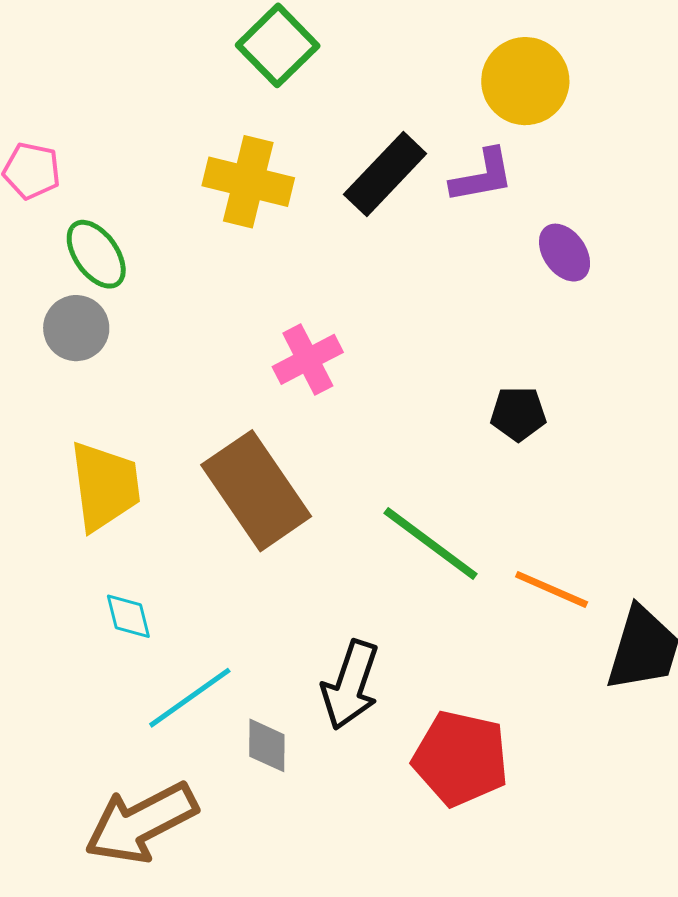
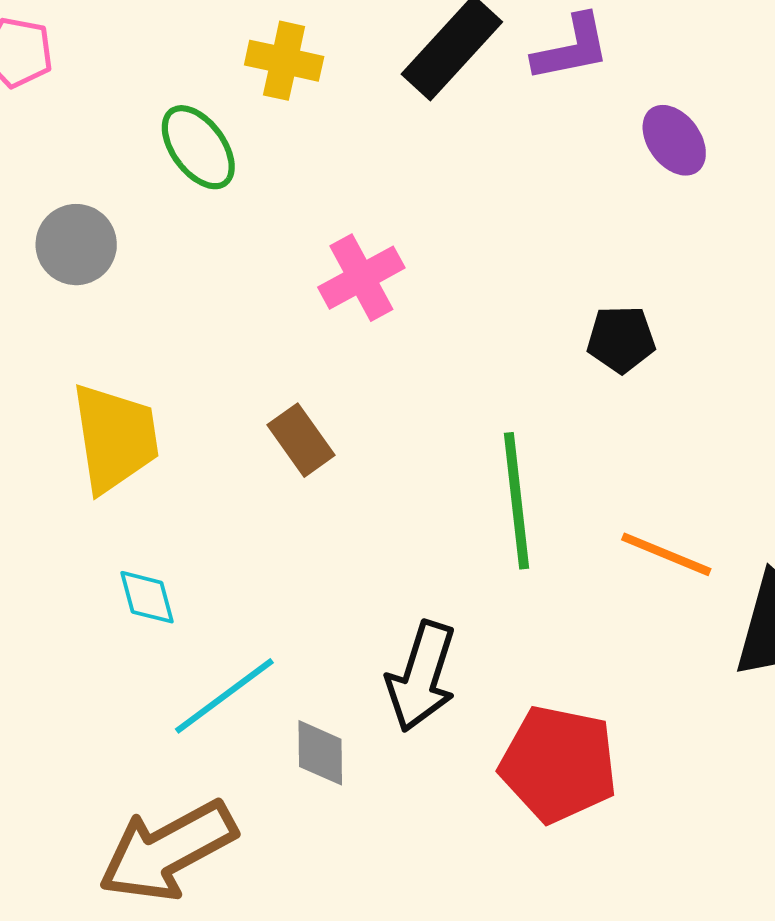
yellow cross: (248, 182) -> (284, 61), size x0.7
green ellipse: (96, 254) -> (198, 147), moved
brown rectangle: (256, 491) -> (301, 440), size x0.5
green line: (431, 543) -> (517, 501), turned 48

